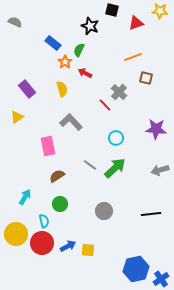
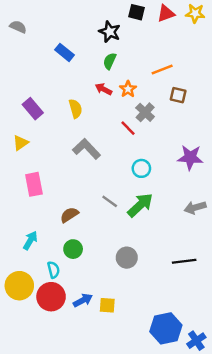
red triangle: (136, 23) -> (166, 13), moved
green semicircle: (79, 50) -> (110, 61), moved
orange star: (65, 62) -> (128, 89), moved
pink rectangle: (48, 146) -> (34, 184), moved

